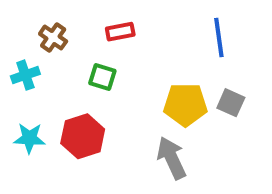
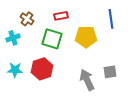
green square: (102, 77) -> (52, 39), size x1.5
gray square: (231, 103) -> (110, 72), moved, turned -32
yellow pentagon: (185, 105) -> (86, 37), moved

